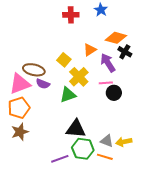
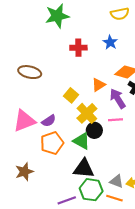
brown ellipse: (34, 70) -> (30, 72), moved
purple semicircle: (43, 84) -> (49, 121), turned -56
black circle: (114, 93) -> (94, 130), moved
green triangle: (68, 95) -> (82, 141), moved, turned 48
orange pentagon: (19, 108) -> (52, 143), moved

